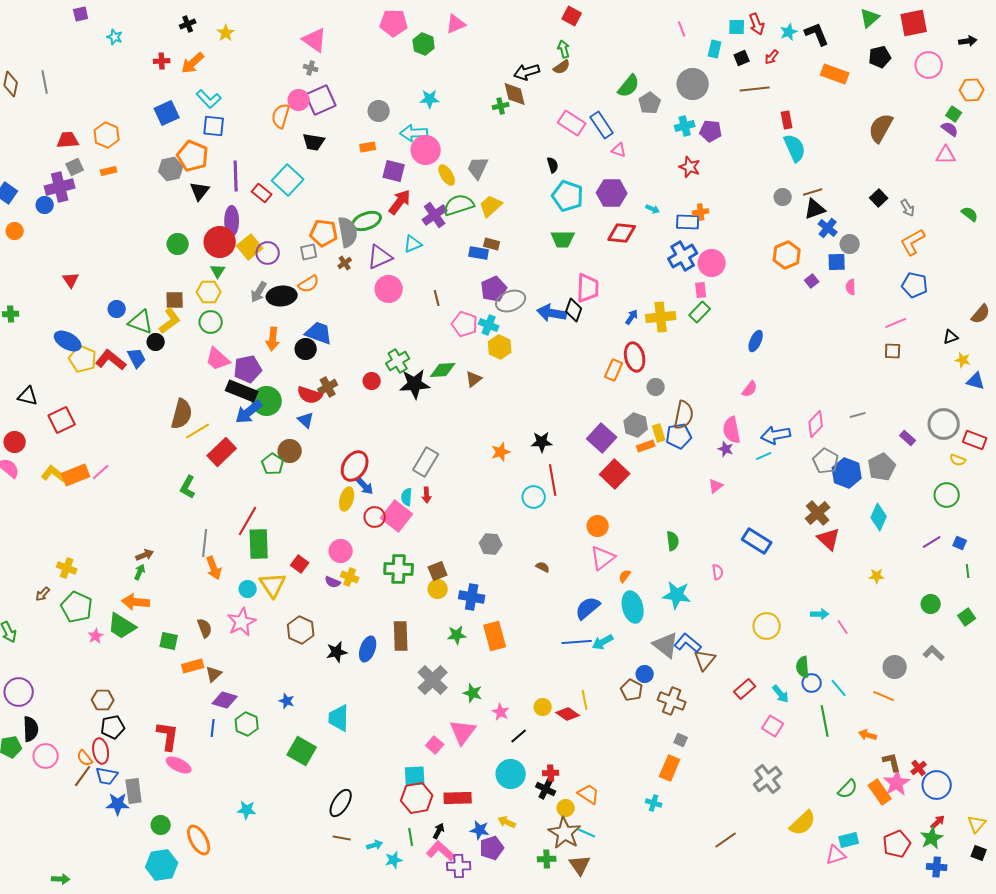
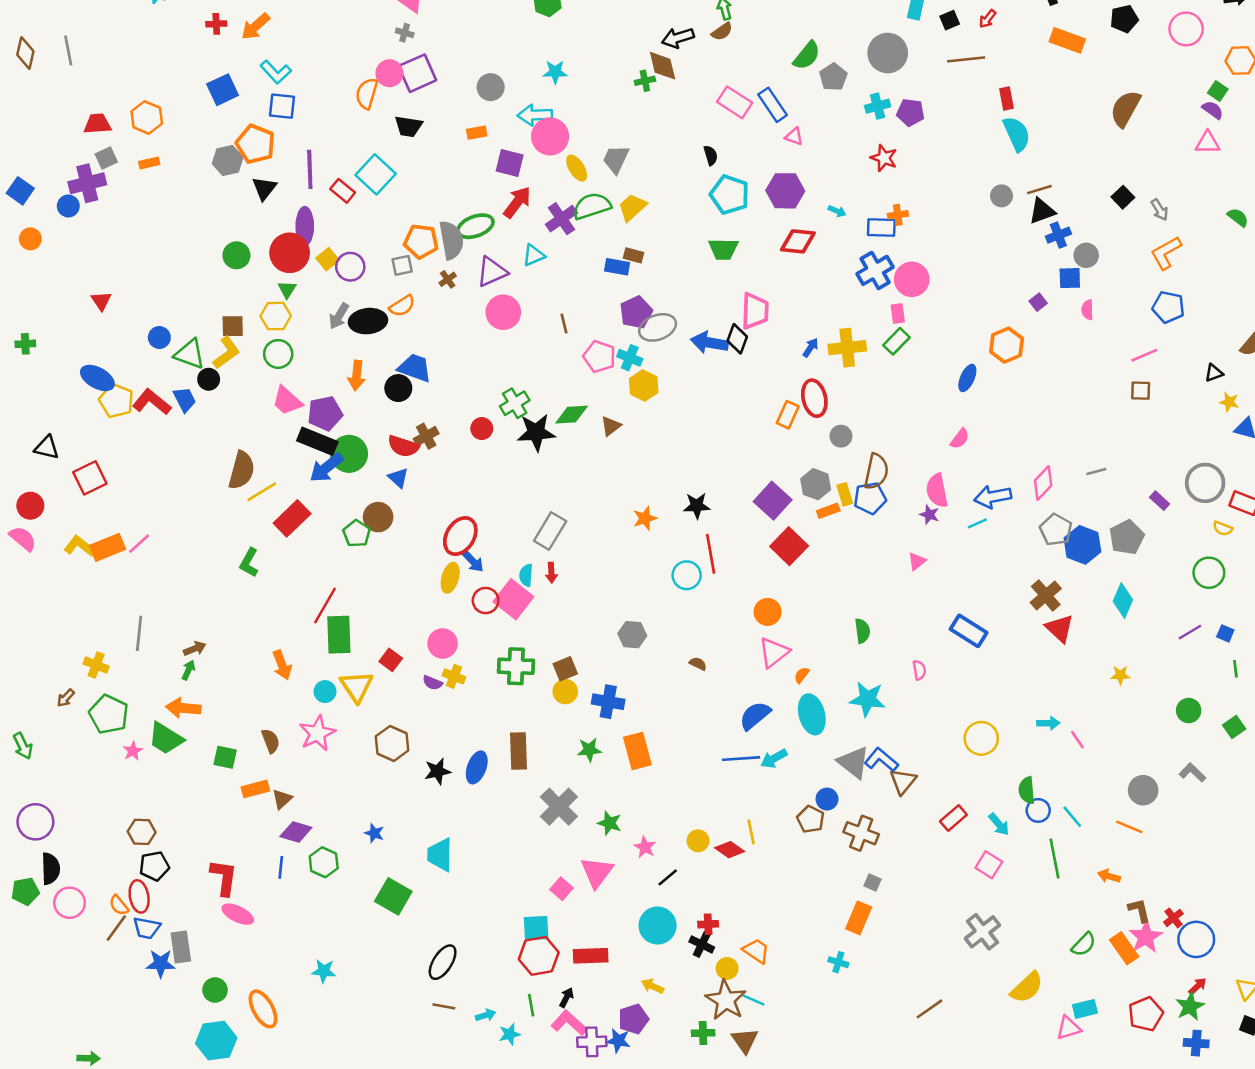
blue cross: (828, 228) -> (1058, 235), turned 30
yellow square: (250, 247) -> (328, 259), size x0.7
orange hexagon: (787, 255) -> (1007, 345), moved
gray line: (205, 543) -> (139, 633), moved
blue star: (480, 830) -> (618, 1041), moved

